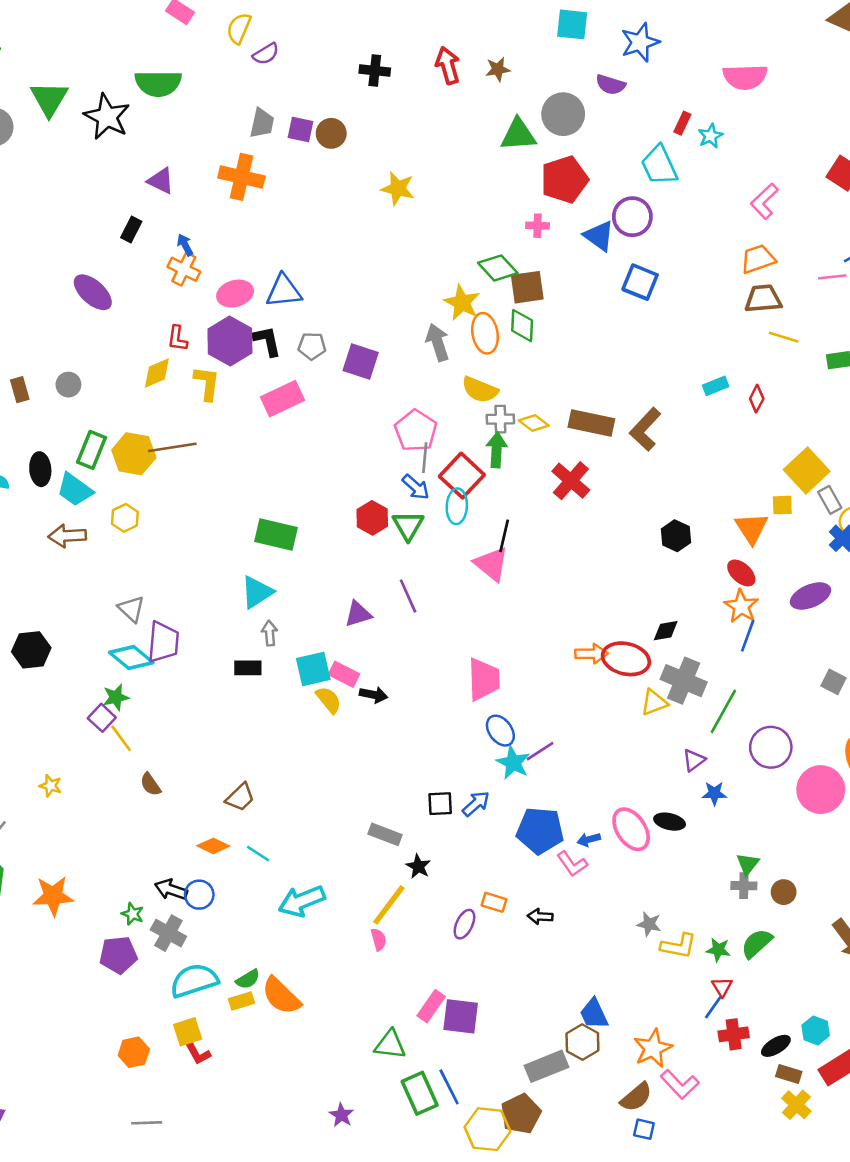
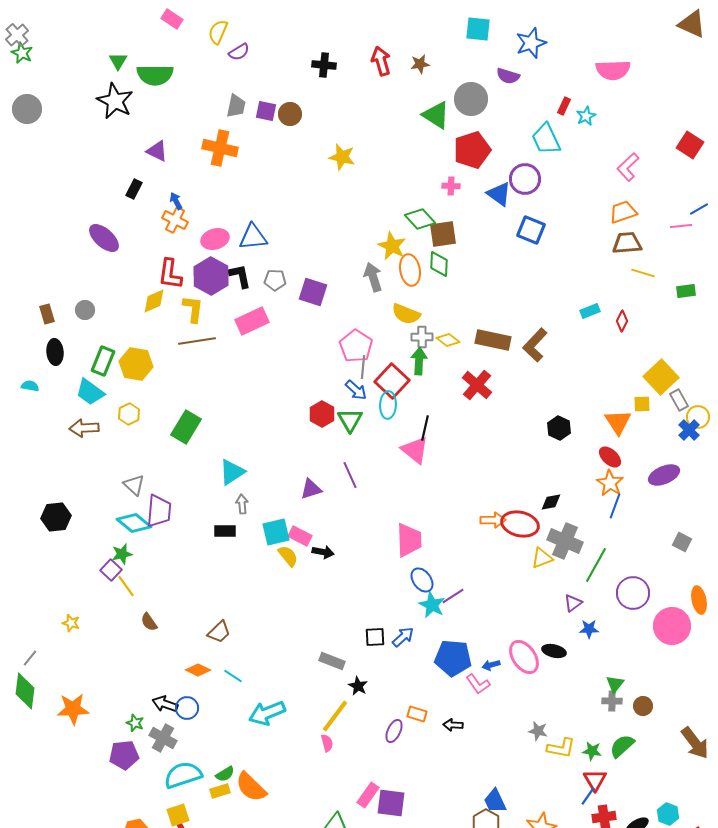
green triangle: (49, 99) -> (118, 61), moved, size x0.6
green triangle: (518, 135) -> (436, 115), turned 36
red L-shape: (177, 338) -> (170, 274), size x1.5
brown line: (172, 447) -> (197, 341), moved
black ellipse: (40, 469) -> (55, 352), moved
green rectangle: (276, 535) -> (186, 427), moved, turned -72
red triangle: (722, 987) -> (595, 780), size x1.4

